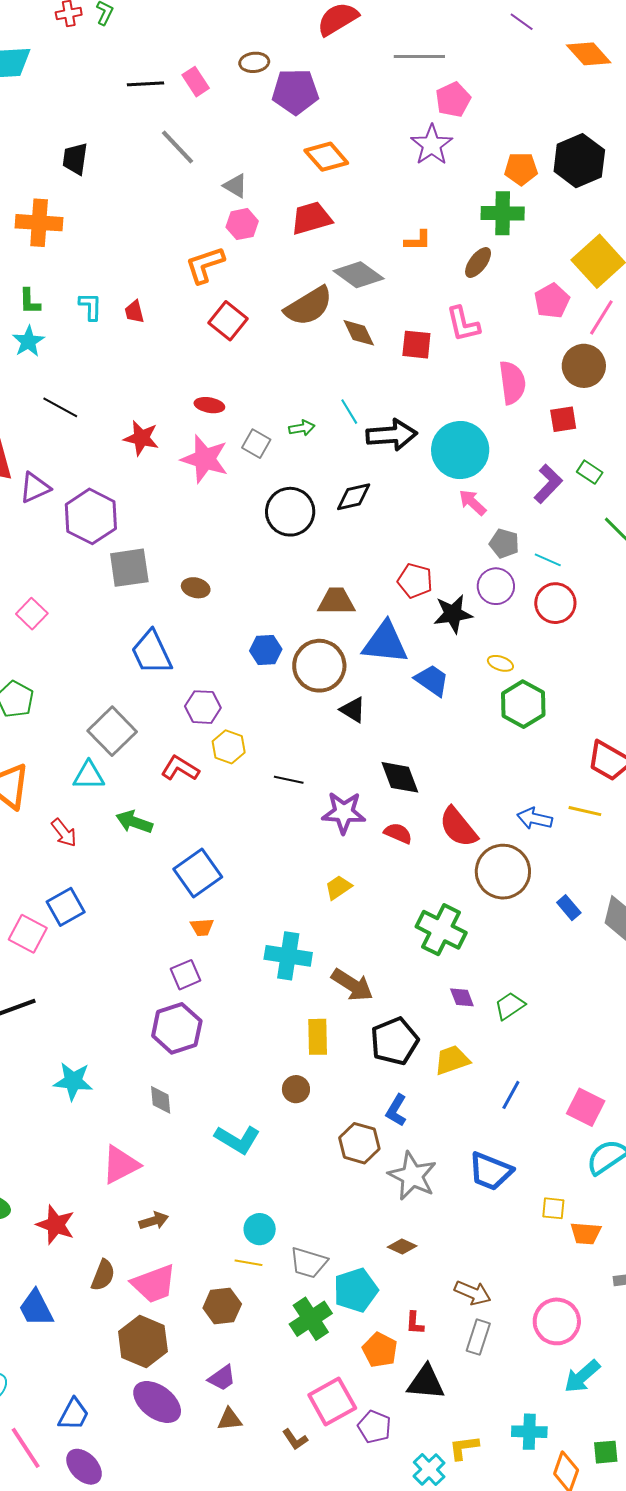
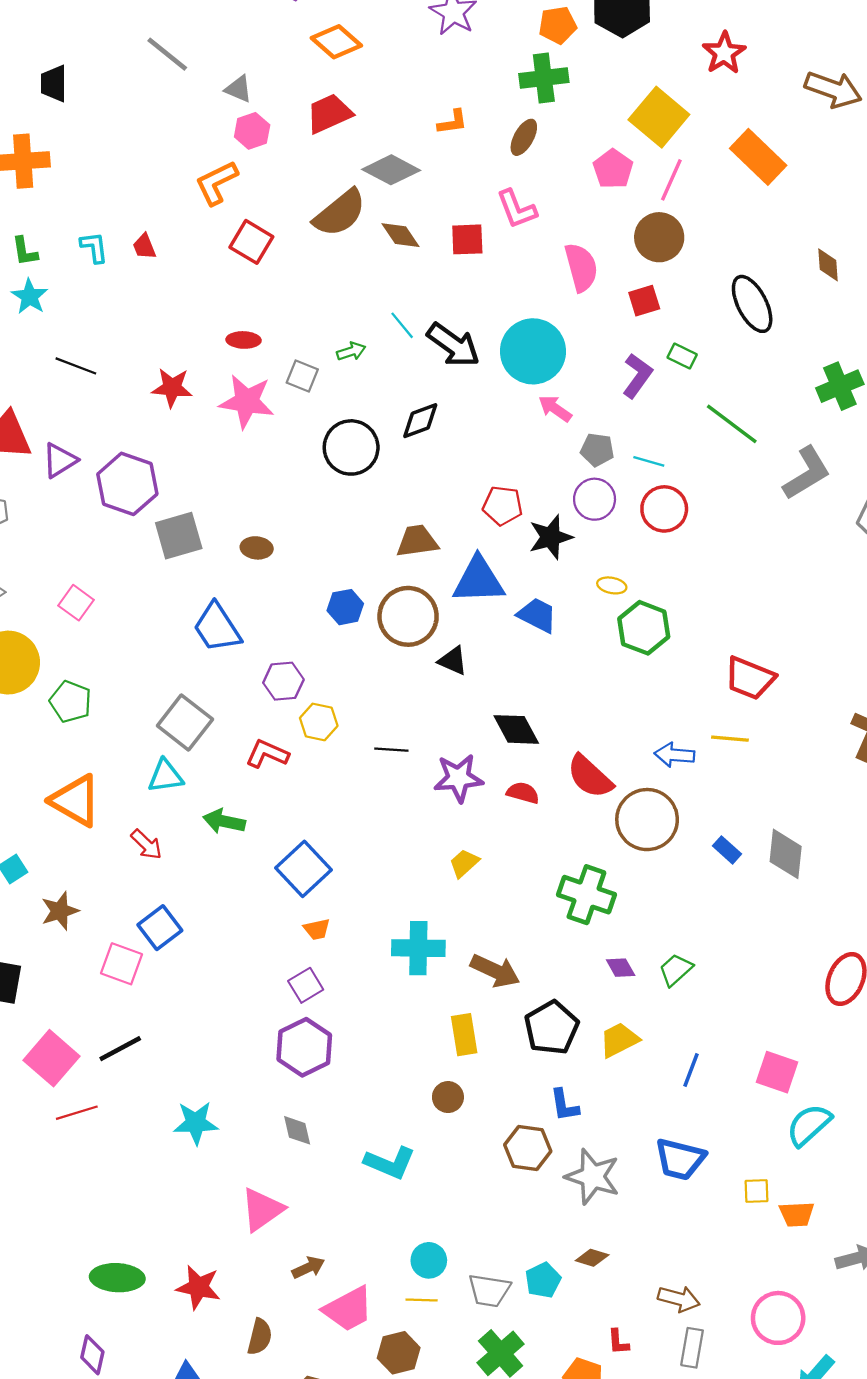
black arrow: (392, 435) -> (453, 345), turned 48
blue L-shape: (396, 1110) -> (564, 1105), turned -32
pink trapezoid: (154, 1284) -> (348, 1309), moved
cyan pentagon: (356, 1290) -> (543, 1280), moved, size x0.7

